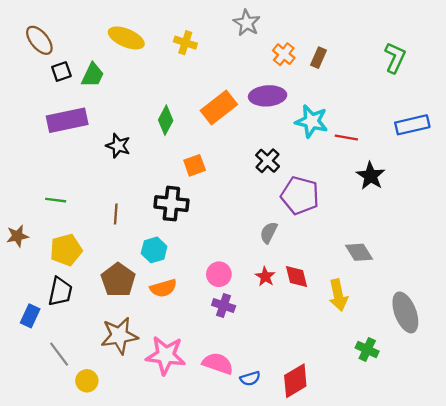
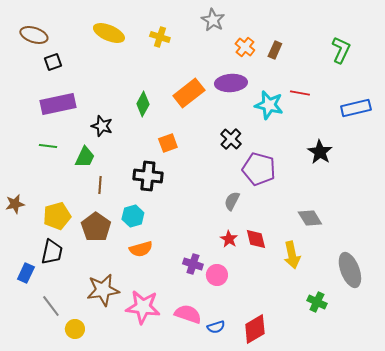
brown ellipse: (39, 40) -> (34, 35), turned -32
green trapezoid: (93, 75) -> (85, 157), moved
red line: (346, 138) -> (300, 93), moved
green line: (56, 200) -> (48, 146), moved
pink circle: (219, 274) -> (217, 275), moved
brown pentagon: (118, 280) -> (96, 227), moved

